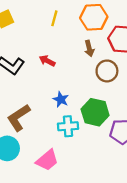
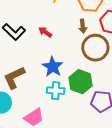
brown circle: (107, 71) -> (95, 48), size x1.4
blue star: (61, 99) -> (53, 67), size x1.5

